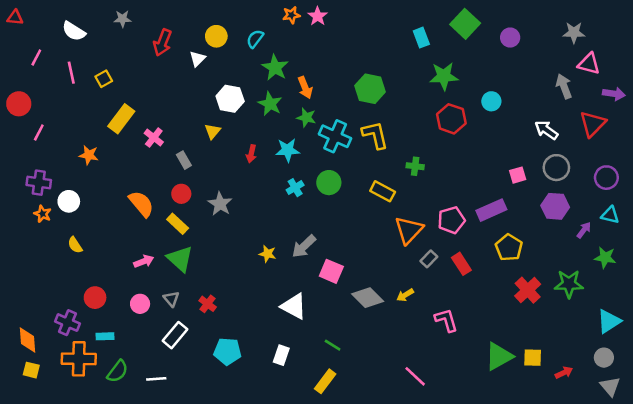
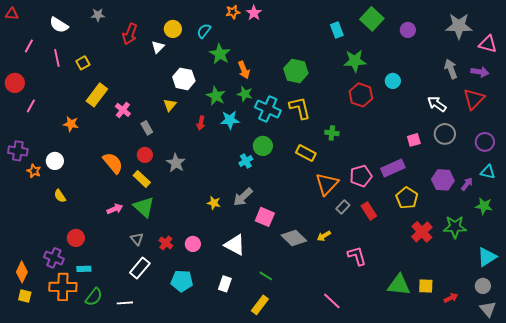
gray star: (574, 33) -> (459, 26), size x1.5
pink triangle: (589, 64) -> (488, 44), moved
purple arrow: (614, 94) -> (480, 72), moved
green star: (270, 104) -> (216, 96), moved
purple cross: (39, 183) -> (18, 151), moved
cyan cross: (295, 188) -> (246, 161), moved
purple hexagon: (555, 206) -> (443, 180), moved
pink circle: (140, 304) -> (193, 244), moved
orange diamond: (28, 340) -> (22, 272), turned 30
green triangle: (499, 356) -> (399, 285), turned 35

